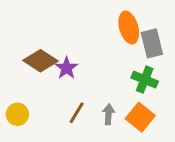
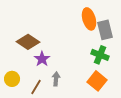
purple star: (67, 68) -> (42, 59), moved
brown line: (77, 113) -> (36, 87), moved
gray arrow: (108, 114) -> (56, 79), moved

